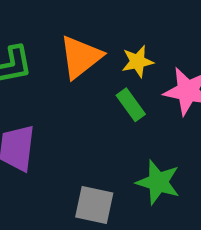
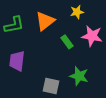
yellow star: (138, 61) -> (77, 12), moved

